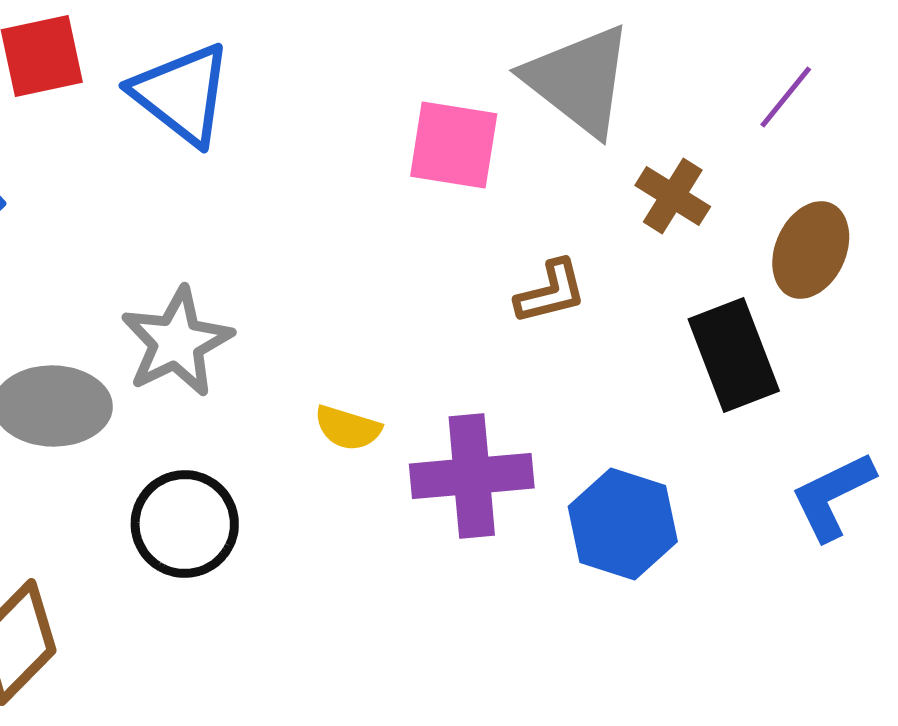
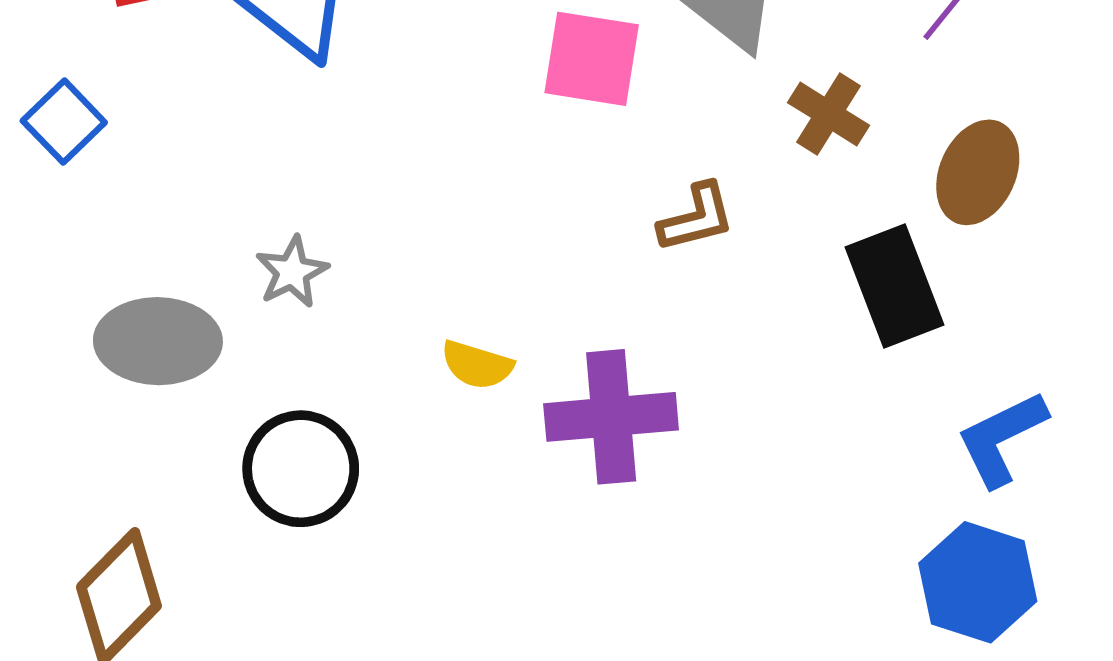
gray star: (177, 342) -> (292, 272), size x0.6
blue hexagon: (623, 524) -> (978, 582), moved

